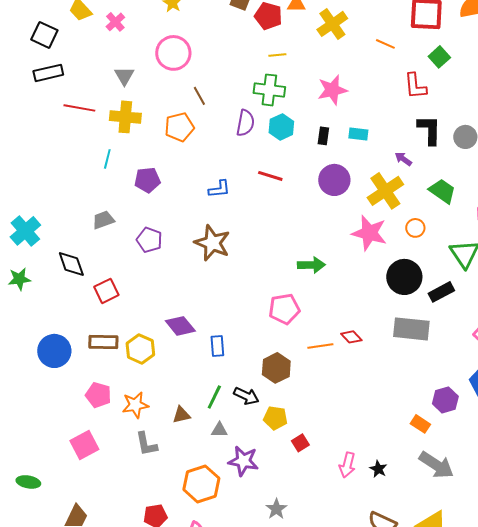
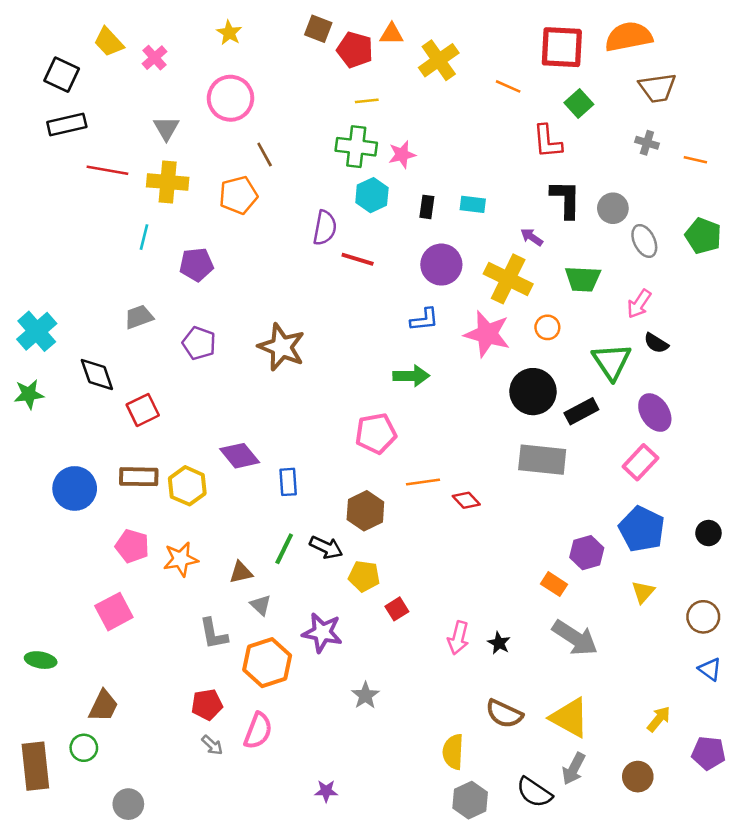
pink star: (332, 90) -> (402, 155), moved, size x0.7
purple semicircle: (245, 123) -> (325, 228), moved
blue L-shape: (219, 189) -> (424, 320), moved
yellow cross: (385, 191) -> (508, 279), turned -30
green trapezoid: (442, 191) -> (583, 279), turned 148
red diamond: (351, 337) -> (466, 500), moved
gray triangle: (219, 430) -> (261, 605), moved, turned 42
gray L-shape: (146, 444) -> (213, 634), moved

